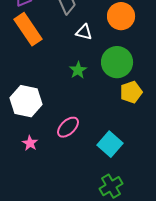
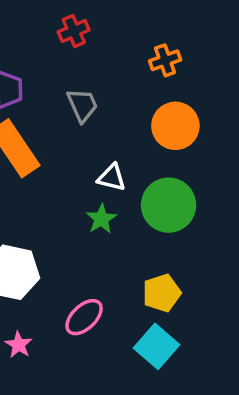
white triangle: (84, 32) -> (112, 178), moved
yellow pentagon: (131, 92) -> (162, 293), moved

